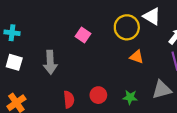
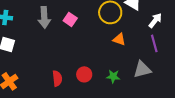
gray arrow: (50, 62) -> (44, 17), moved

